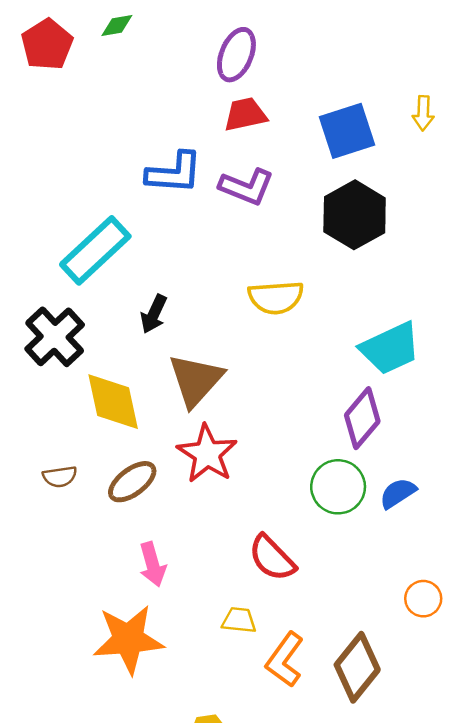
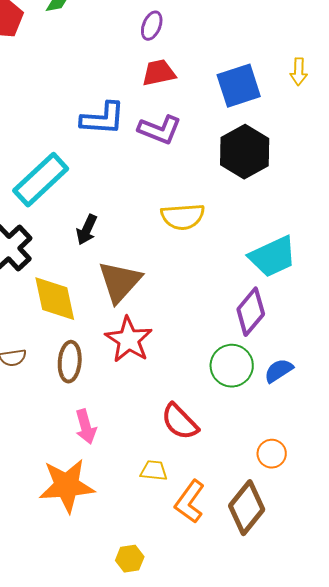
purple ellipse: (236, 55) -> (152, 26), size x0.7
brown ellipse: (132, 482) -> (70, 362), turned -48
orange circle: (423, 599) -> (272, 454), moved

